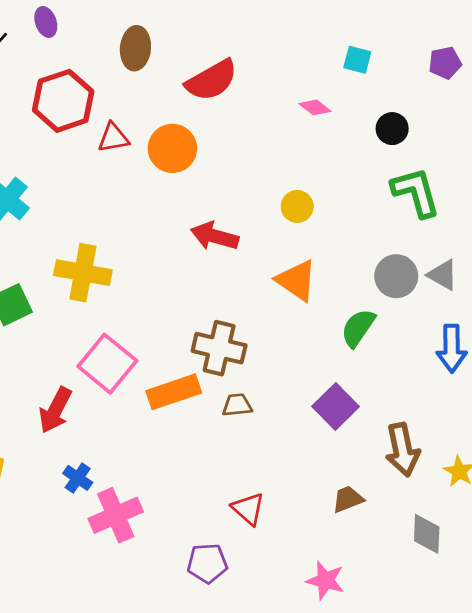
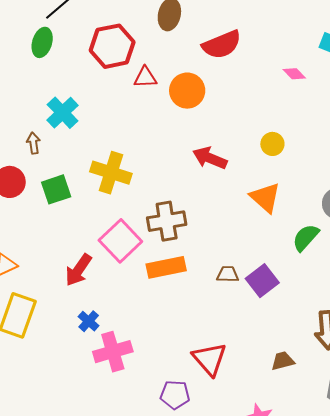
brown cross: (219, 348) -> (167, 221), moved, turned -30
brown trapezoid: (237, 405) -> (228, 274), moved
purple square: (336, 406) -> (262, 281), moved
red triangle: (248, 509) -> (210, 359), size x1.4

